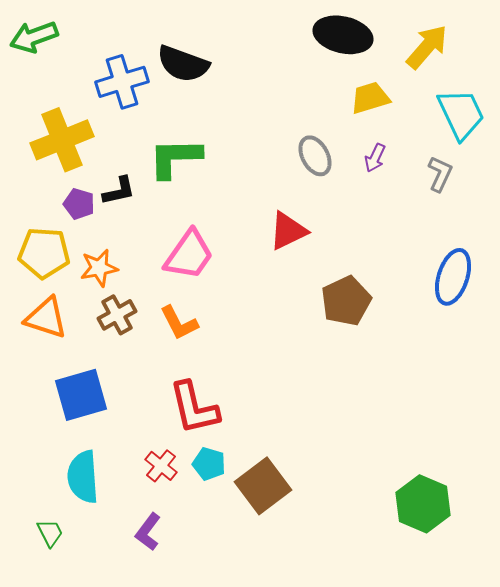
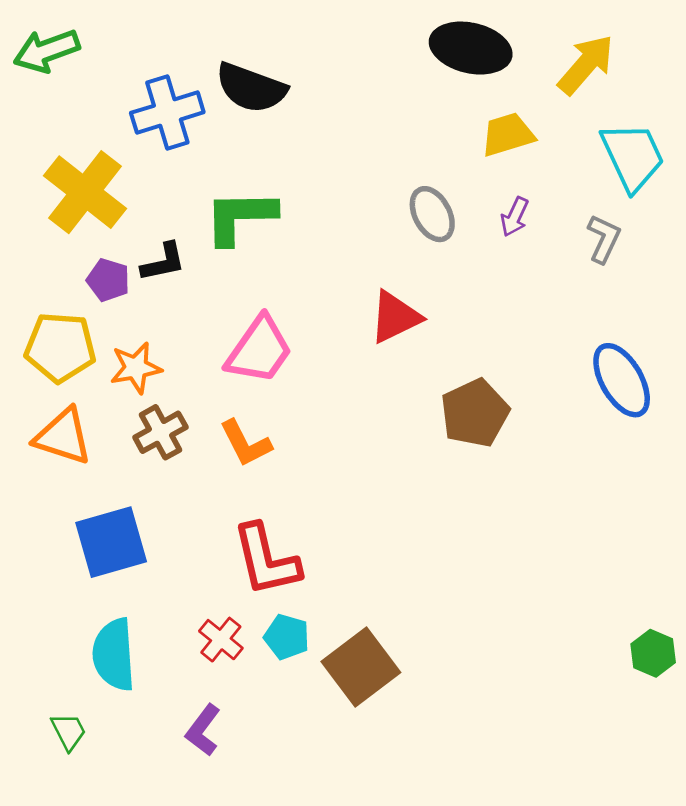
yellow cross: (62, 140) -> (85, 192), turned -30
blue ellipse: (453, 277) -> (622, 380), turned -48
green hexagon: (423, 504) -> (653, 653), moved, size x0.6

